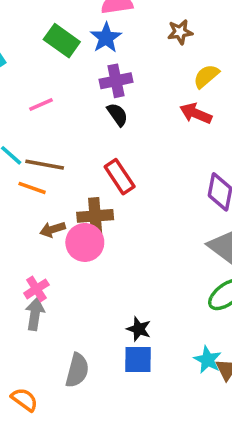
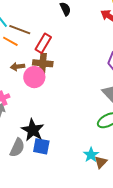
red rectangle: (120, 177) -> (43, 43), moved, turned 54
black star: (139, 329) -> (33, 130), moved, size x1.6
blue square: (138, 359) -> (41, 146), moved

